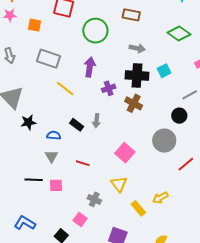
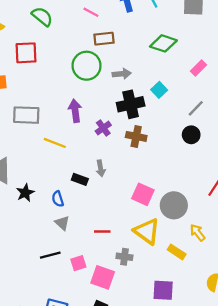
green circle: (95, 31) -> (87, 66), moved
blue semicircle: (54, 135) -> (58, 199), turned -96
gray circle: (164, 141) -> (174, 205), moved
red line: (83, 163) -> (102, 232), moved
yellow triangle: (119, 184) -> (147, 231), size x1.4
pink square: (56, 185) -> (78, 263), moved
yellow arrow: (160, 198) -> (198, 233), turned 98
pink square: (80, 219) -> (103, 277), moved, size x1.5

